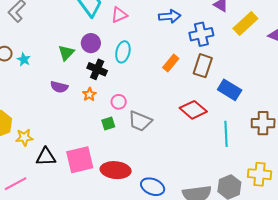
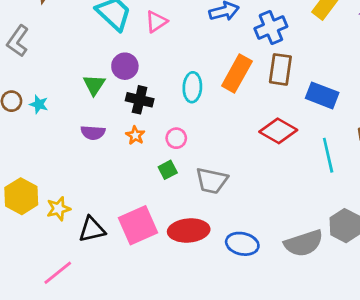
cyan ellipse: (123, 52) -> (192, 87), moved
orange rectangle: (171, 63) -> (237, 74), size x1.5
gray trapezoid: (140, 121) -> (212, 181), moved

